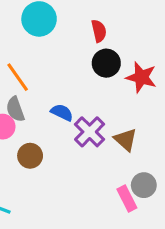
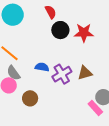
purple cross: (90, 132) -> (62, 74), turned 30
brown triangle: (126, 140) -> (85, 73), turned -42

